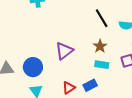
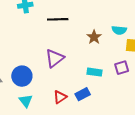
black line: (102, 18) -> (58, 19), moved, turned -60
brown star: (100, 46) -> (94, 37), moved

